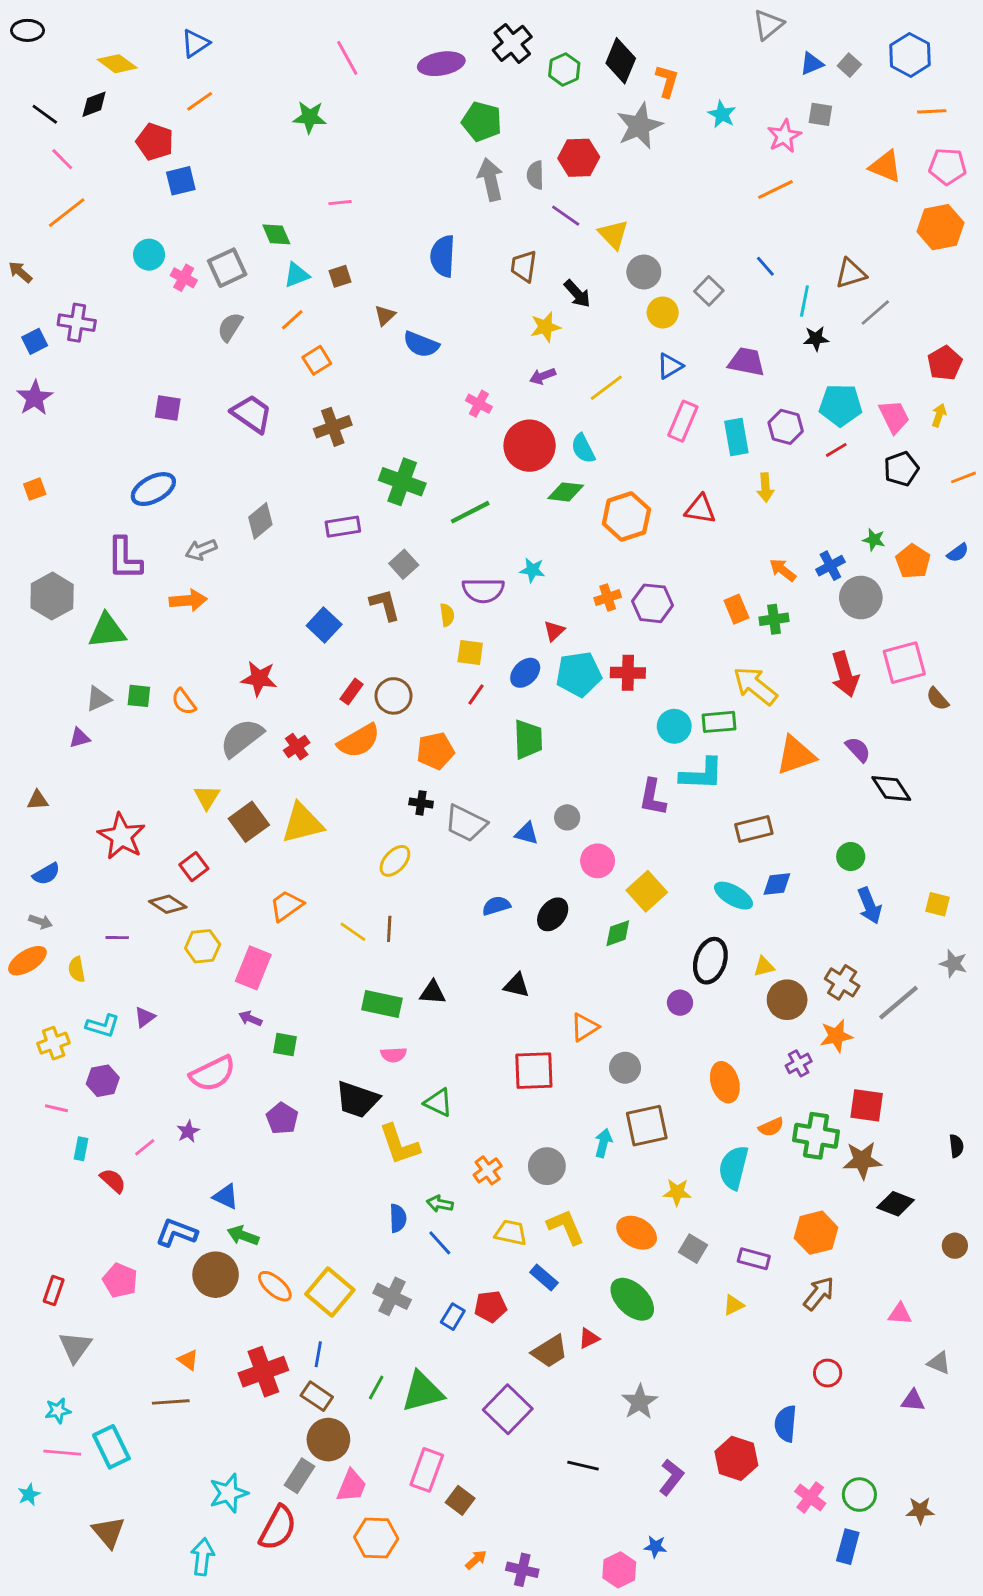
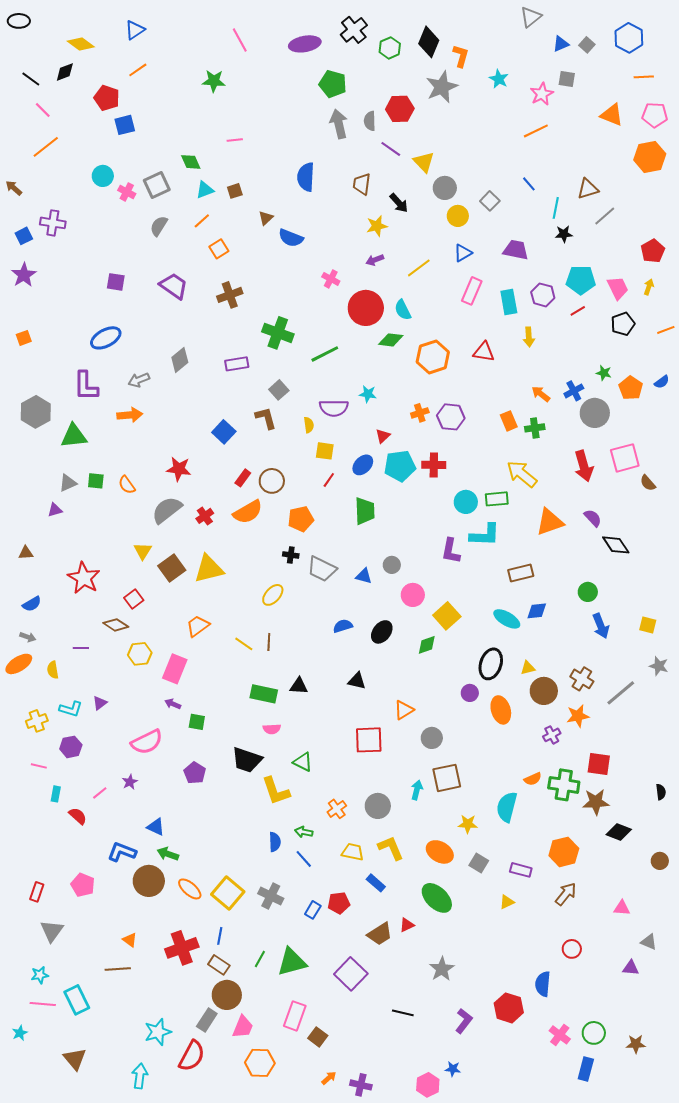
orange ellipse: (725, 1082) -> (501, 710), moved

